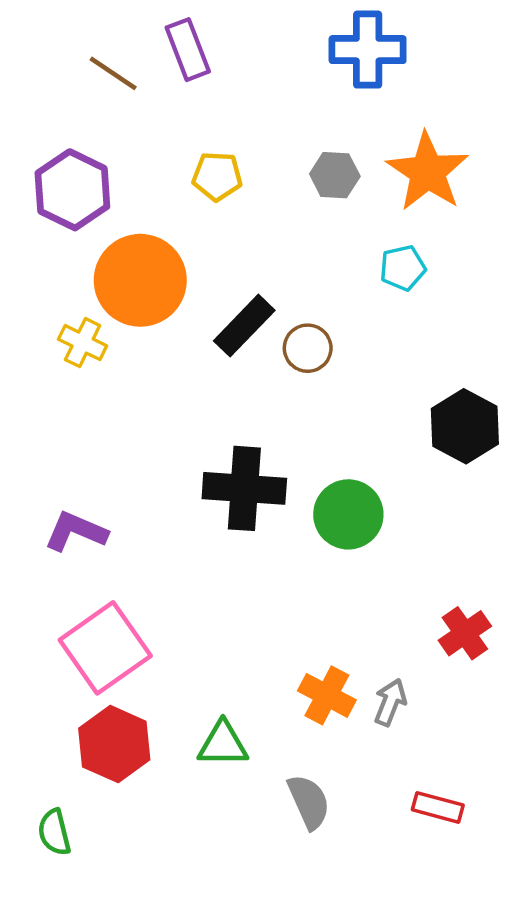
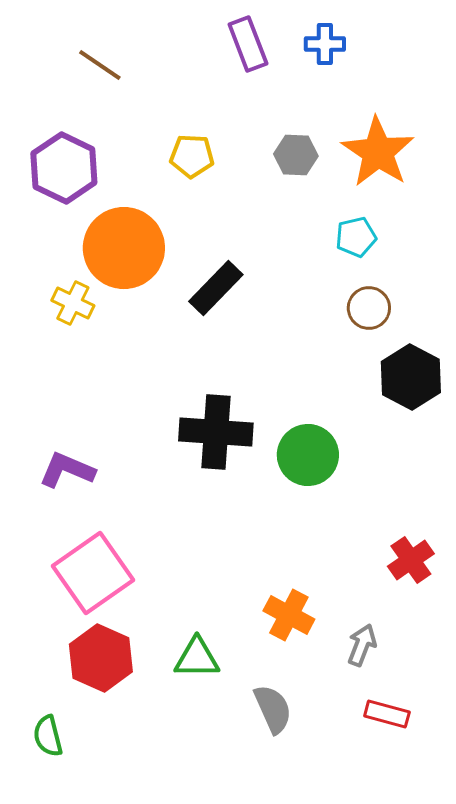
purple rectangle: (188, 50) -> (248, 44), moved
blue cross: (368, 50) -> (325, 44), size x0.6
brown circle: (308, 348) -> (369, 308), moved
gray arrow: (390, 702) -> (362, 645), moved

